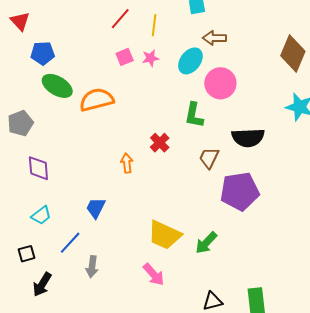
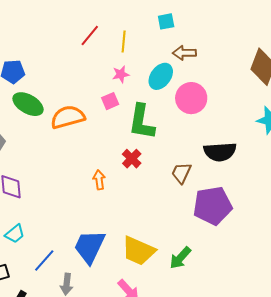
pink square: (125, 57) -> (110, 101), moved
green L-shape: (194, 115) -> (142, 122), moved, size x1.4
blue trapezoid: (96, 208) -> (90, 247), moved, size x1.6

